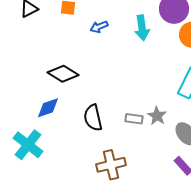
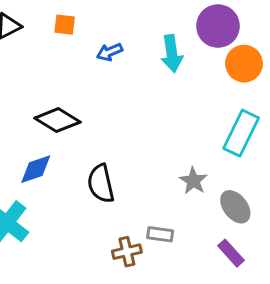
gray rectangle: (134, 119) -> (160, 234), moved
brown cross: (111, 165) -> (127, 252), size x0.7

